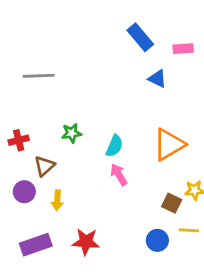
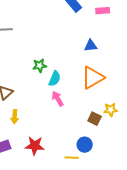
blue triangle: (157, 79) -> (91, 46), moved, turned -32
green star: (72, 133) -> (40, 66), moved
yellow line: (189, 230) -> (72, 158), moved

